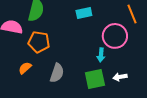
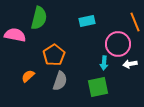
orange pentagon: (39, 42) -> (54, 55), moved, turned 30
white arrow: (120, 77) -> (130, 64), moved

